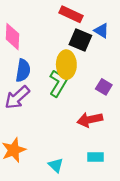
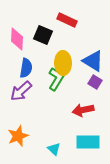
blue triangle: (101, 31) -> (93, 61), moved, size x1.6
black square: (80, 40) -> (43, 35), moved
cyan rectangle: (96, 157) -> (88, 142), size x1.6

